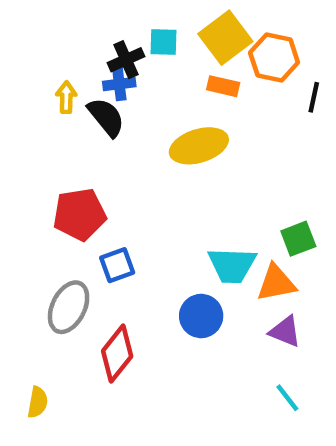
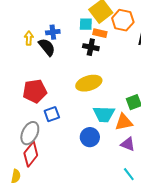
cyan square: (164, 42) -> (86, 24), moved
black cross: (126, 60) -> (91, 47), moved, turned 35
yellow ellipse: (199, 146) -> (89, 83), moved
red diamond: (117, 354) -> (31, 154), moved

